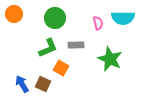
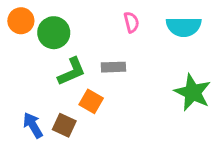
green circle: (55, 18) -> (54, 33), moved
pink semicircle: (98, 23) -> (131, 22), moved
green star: (110, 59) -> (193, 92), moved

